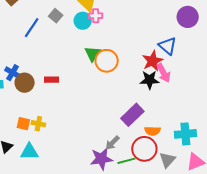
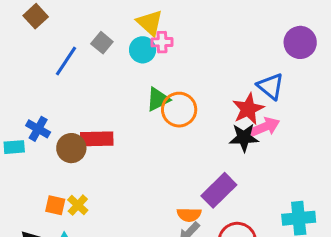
green triangle: (93, 54) -> (158, 99), turned 30
pink arrow: (164, 73) -> (265, 127), turned -84
red rectangle: (52, 80) -> (97, 139), size x1.5
brown circle: (25, 83) -> (71, 148), moved
yellow cross: (38, 124) -> (78, 205), turned 32
orange semicircle: (152, 131) -> (189, 215), moved

